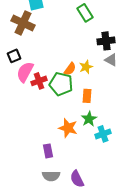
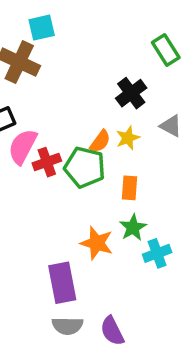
green rectangle: (85, 13) -> (166, 50), moved
black cross: (106, 41) -> (131, 93), moved, turned -30
purple rectangle: (48, 151) -> (62, 283), size x1.6

